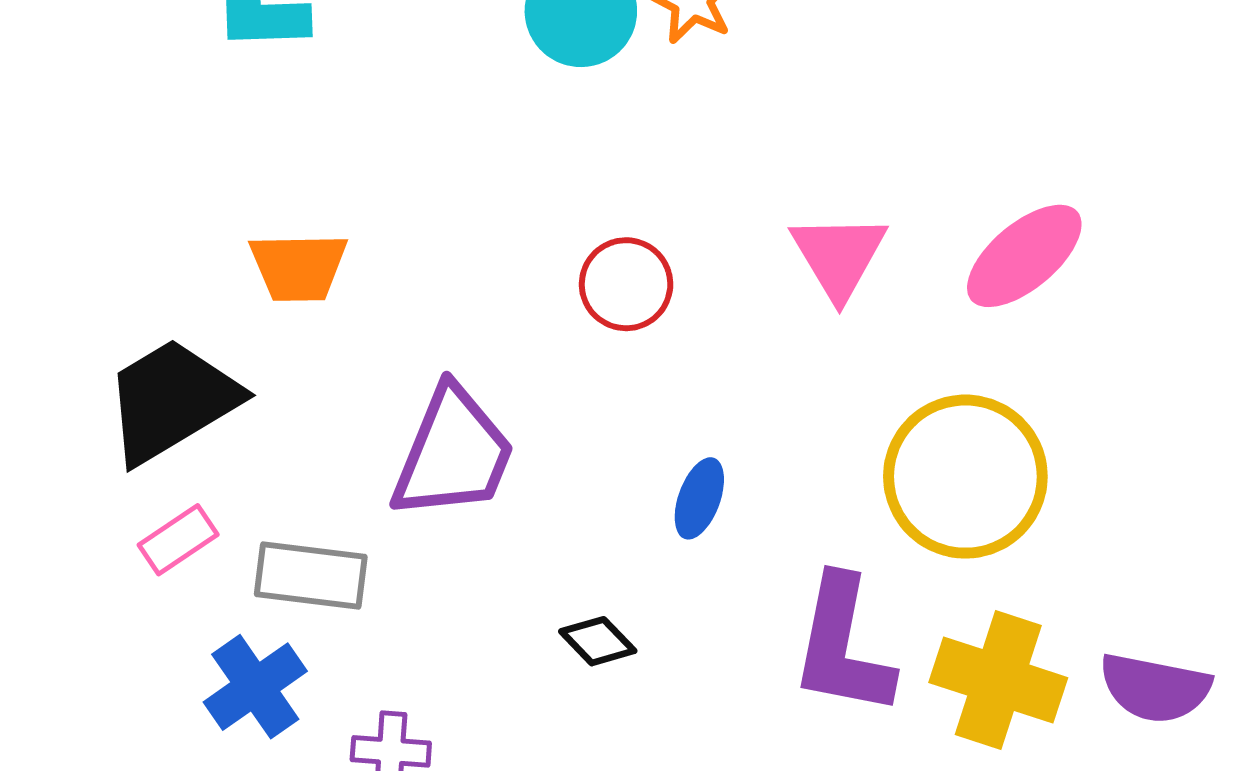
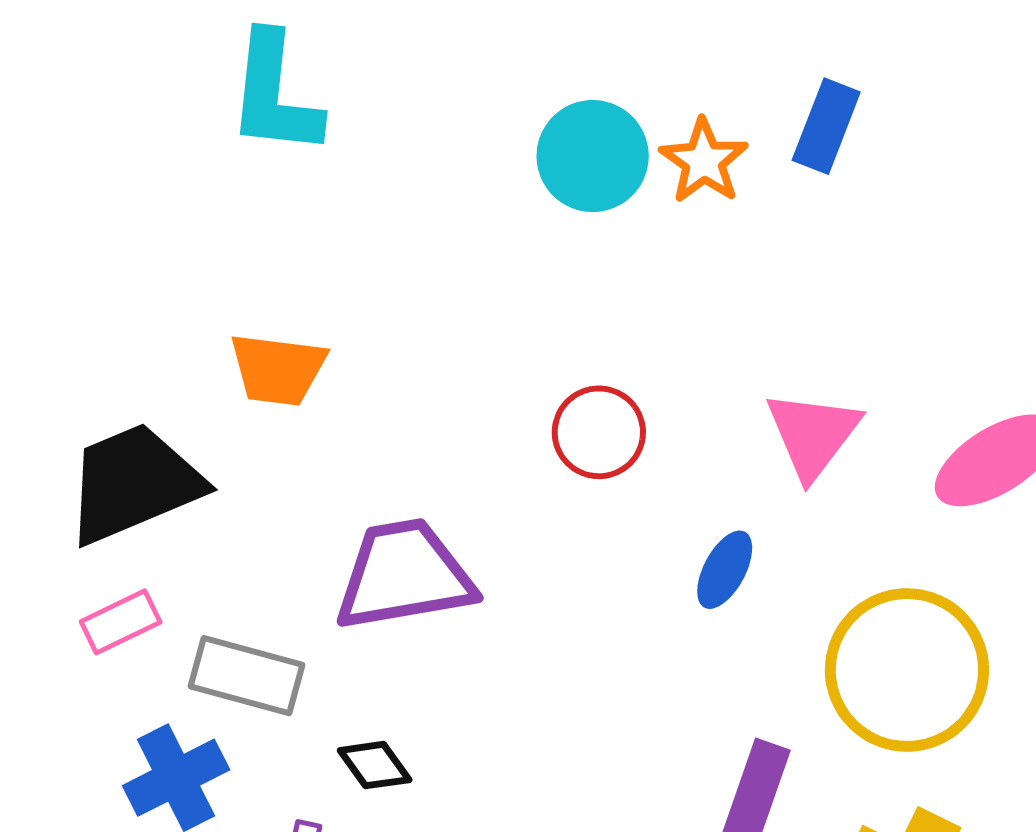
purple trapezoid: (453, 453) -> (404, 575), turned -130
blue ellipse: (699, 498) -> (725, 570), moved
black diamond: (598, 641) -> (375, 765), moved

